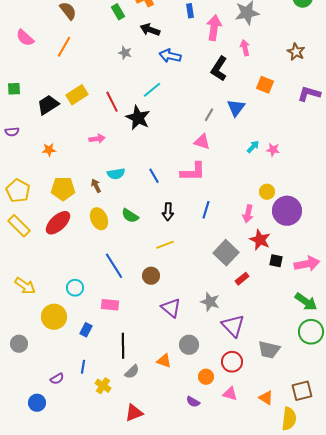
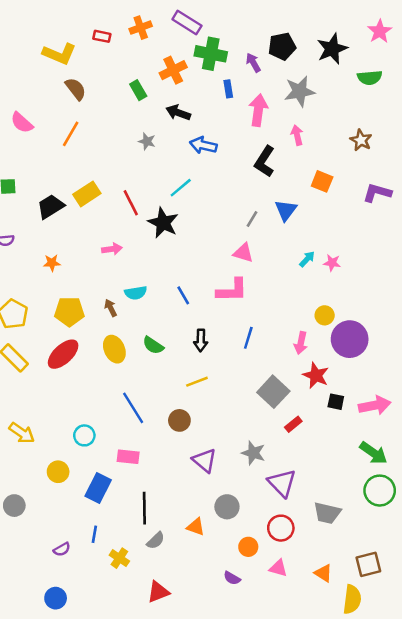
yellow circle: (54, 317) -> (58, 472), size x0.7
blue rectangle: (86, 330) -> (98, 488), size x1.6
blue circle: (37, 403) -> (56, 598), moved

